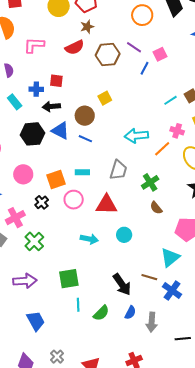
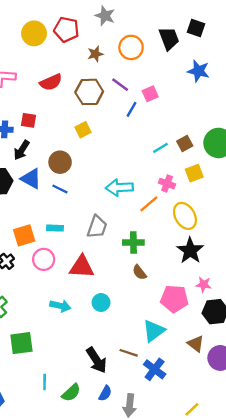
brown star: (87, 27) -> (95, 54), moved
yellow square: (105, 98) -> (83, 130), moved
black arrow: (51, 107) -> (22, 150), turned -54
green cross: (150, 182) -> (133, 242), turned 30
green square: (69, 279) -> (21, 343), moved

